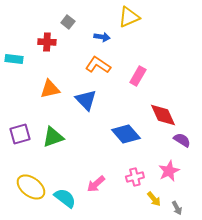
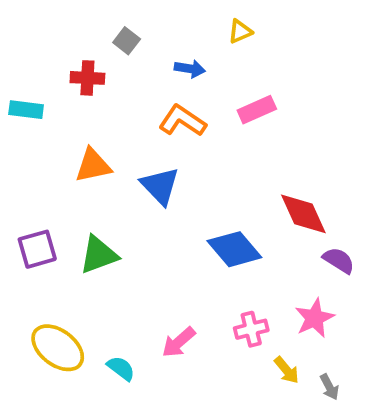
yellow triangle: (129, 17) -> (240, 31), size x0.6
pink rectangle: (138, 76) -> (257, 110), moved, turned 36
cyan semicircle: (65, 198) -> (121, 368), size x0.7

